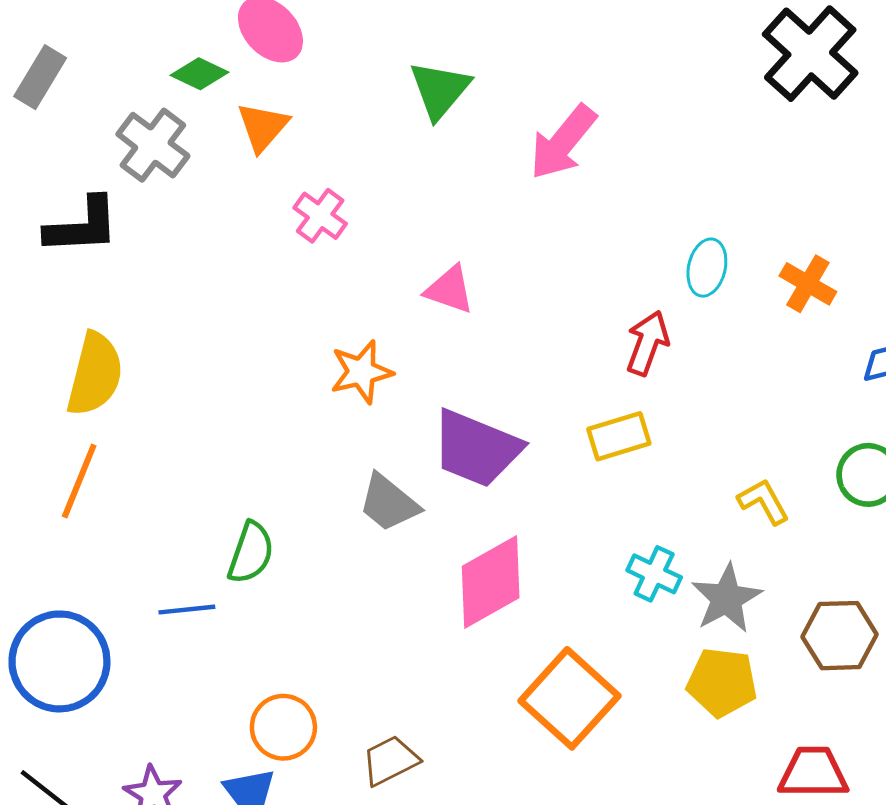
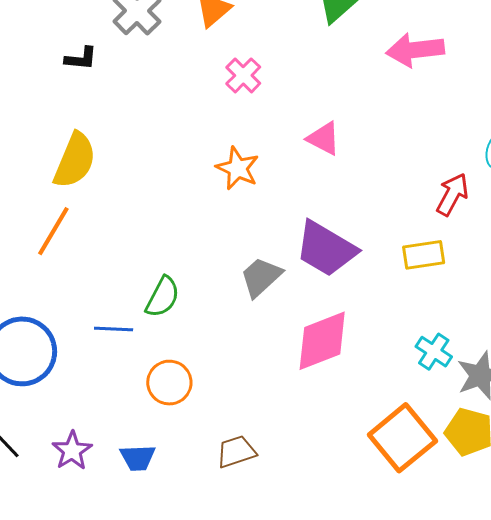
pink arrow: (563, 142) -> (415, 50), turned 36
black L-shape: (82, 226) -> (81, 59), size x0.6
orange star: (361, 372) -> (238, 168), moved, turned 30
gray trapezoid: (389, 503) -> (261, 277), turned 90
orange square: (570, 698) -> (402, 438), moved
orange circle: (283, 727) -> (169, 383), moved

